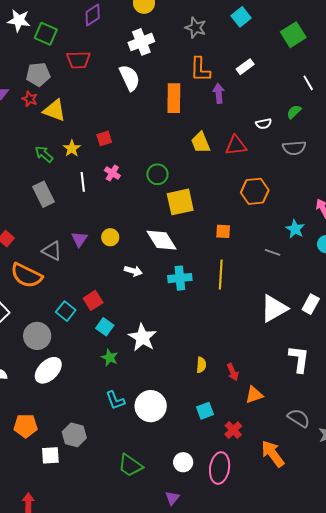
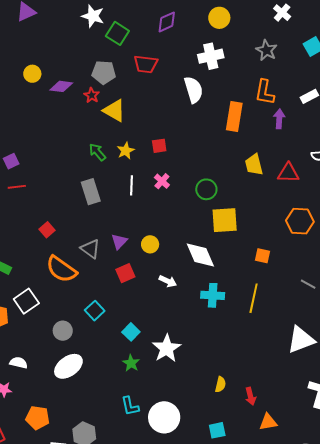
red square: (93, 300) -> (125, 273), moved
gray circle: (37, 336) -> (63, 331), size x0.7

